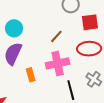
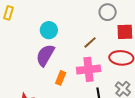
orange rectangle: (31, 75) -> (61, 78), turned 32

